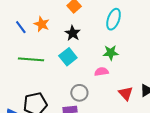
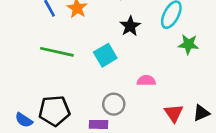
black star: (73, 33) -> (130, 26), moved
green star: (111, 53) -> (188, 44), moved

